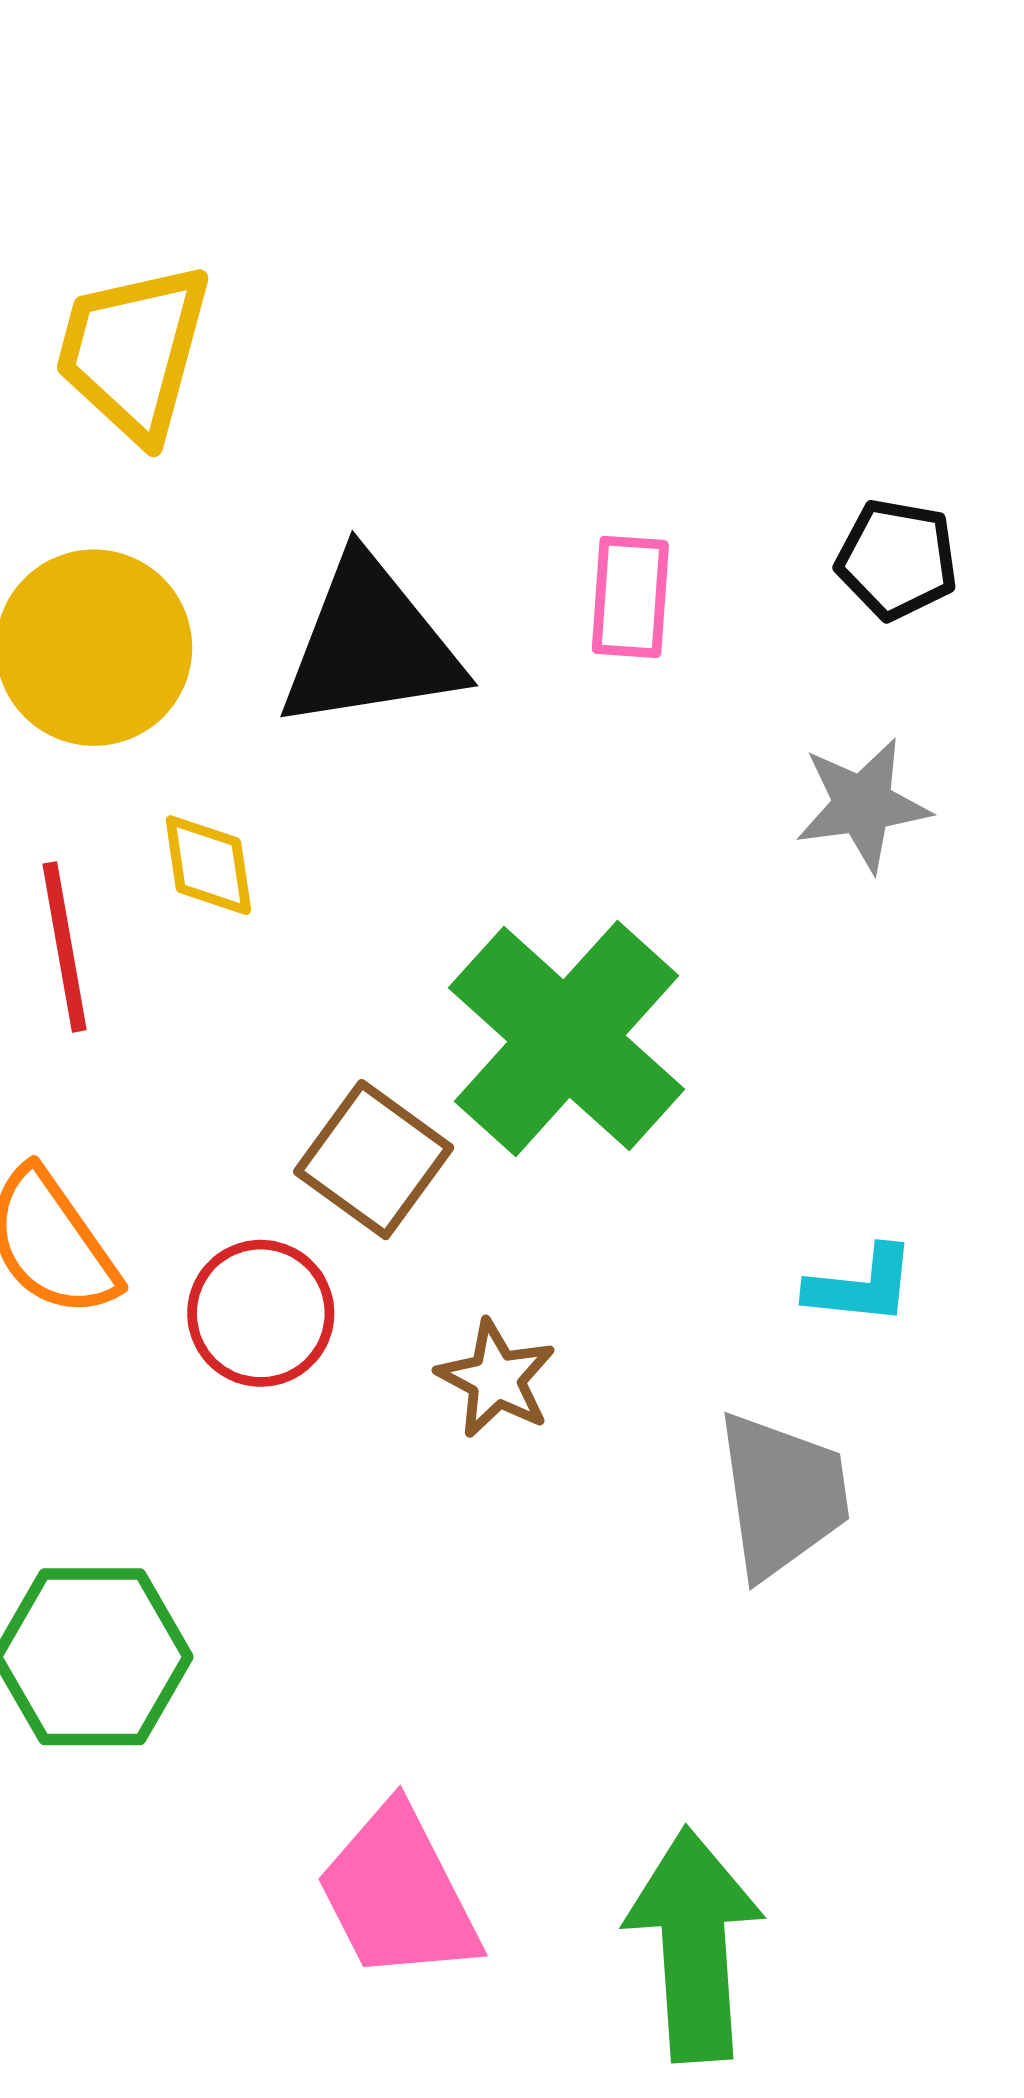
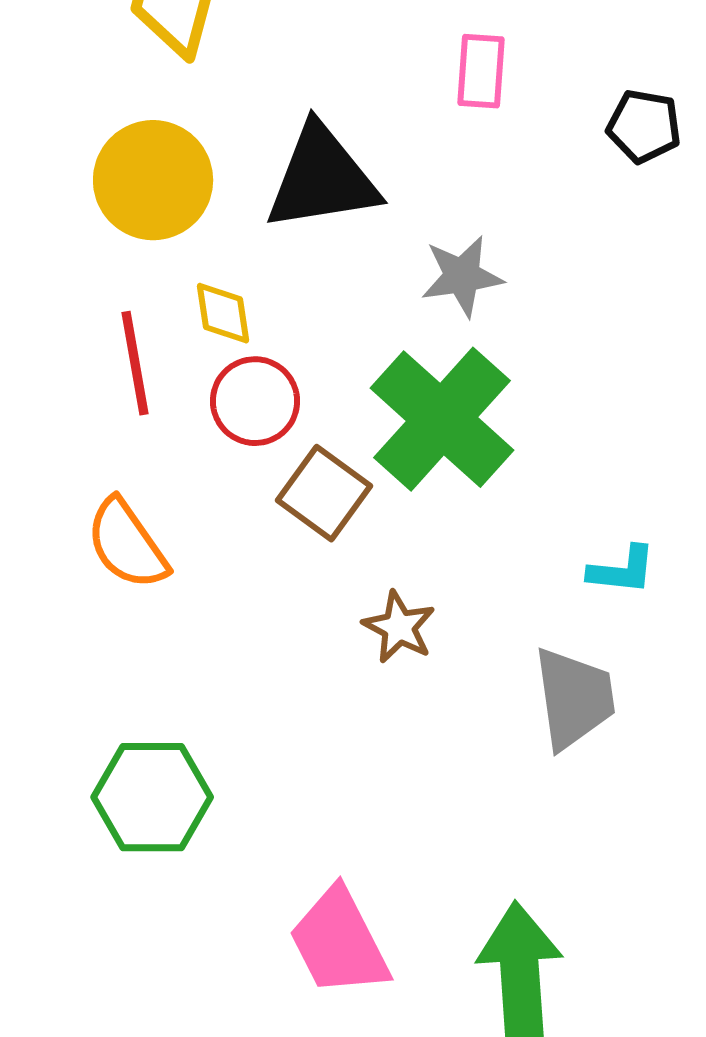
pink rectangle: (630, 597) -> (481, 71), moved
gray star: (863, 805) -> (462, 276), moved
red circle: (261, 1313) -> (255, 401), moved

